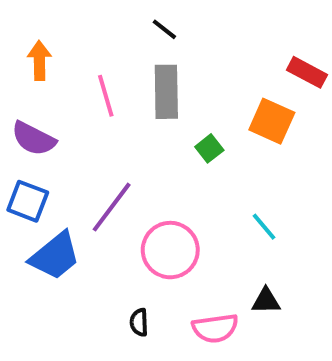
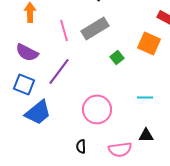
gray rectangle: (166, 92) -> (95, 28), turned 60
purple line: (112, 207) -> (59, 71), moved
cyan line: (264, 227) -> (145, 97), turned -49

